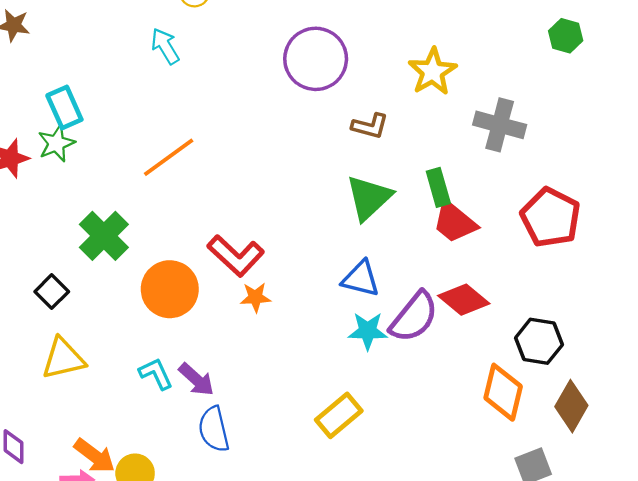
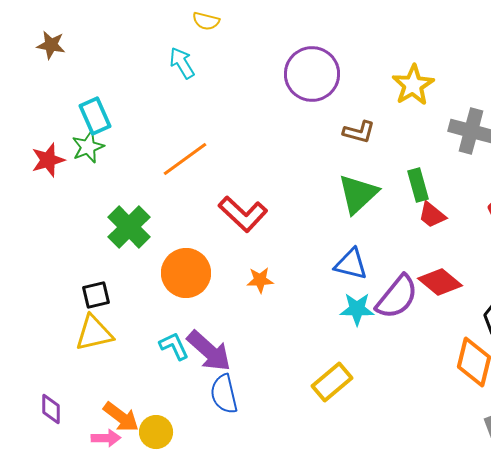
red trapezoid: (454, 222) -> (432, 215), size x0.7
red L-shape: (236, 256) -> (243, 214), moved
black square: (52, 292) -> (96, 295), moved, turned 32
purple arrow: (196, 379) -> (209, 351), size x1.4

